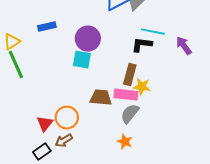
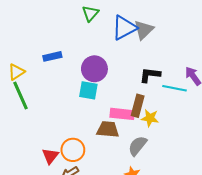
cyan line: (153, 32) -> (175, 88), moved
pink rectangle: (126, 95) -> (122, 114), moved

